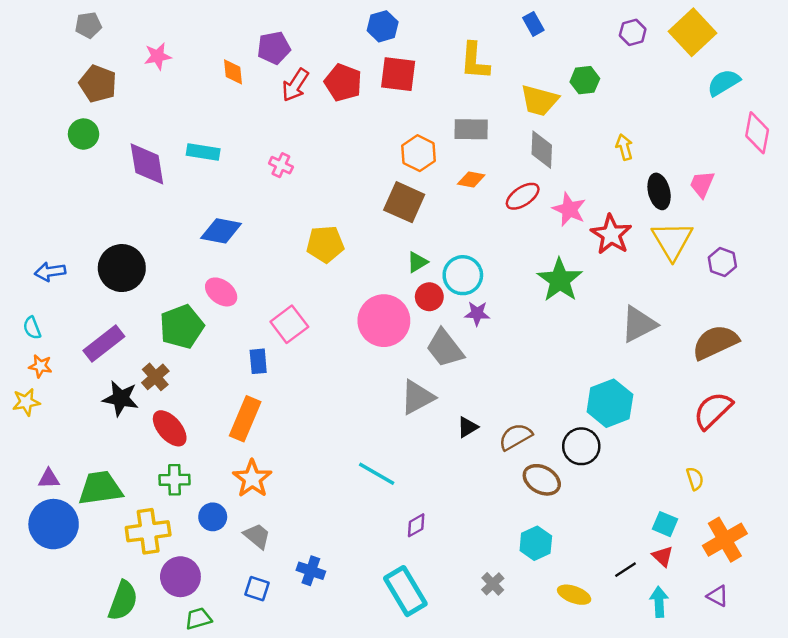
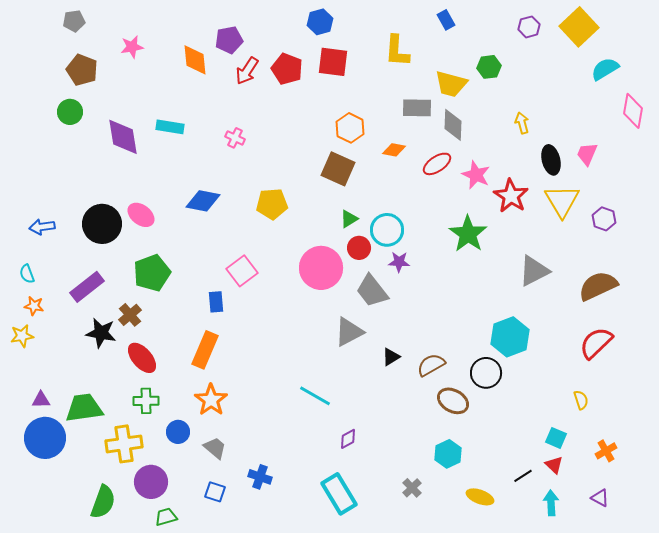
orange diamond: (233, 72) -> (195, 60), size x1.4
gray rectangle: (471, 129) -> (417, 108), moved
blue diamond: (221, 231) -> (203, 201), moved
pink ellipse: (221, 292) -> (141, 215), moved
orange cross: (725, 540) -> (606, 451), size x0.6

